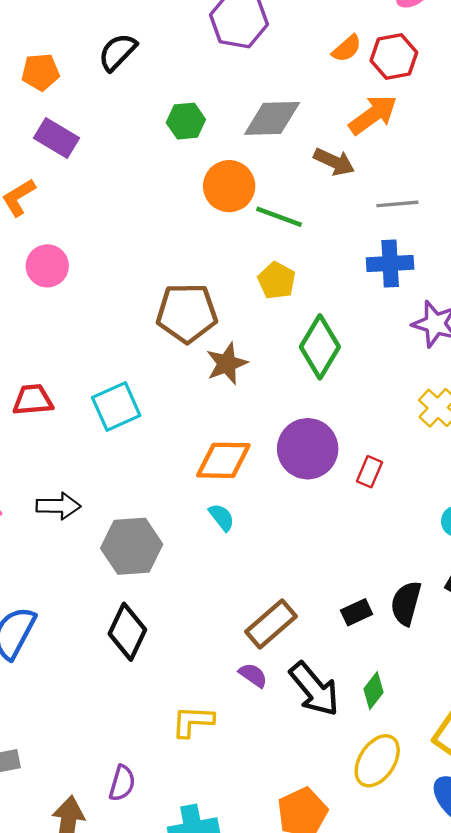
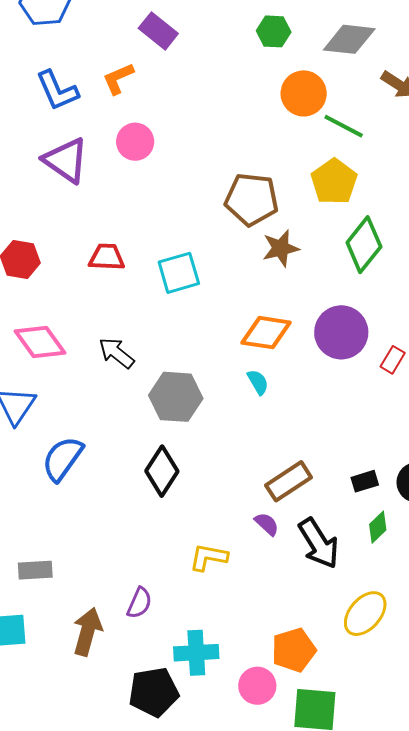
yellow pentagon: (277, 281) -> (334, 182), size x1.4
black arrow: (58, 506) -> (116, 353), turned -150
green diamond: (373, 691) -> (378, 527), moved

